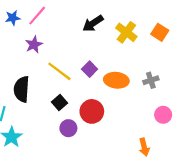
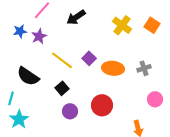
blue star: (13, 18) -> (20, 31), moved
black arrow: (93, 23) -> (76, 17), moved
black semicircle: (22, 89) -> (28, 76), turned -60
red circle: (92, 111) -> (102, 105), moved

